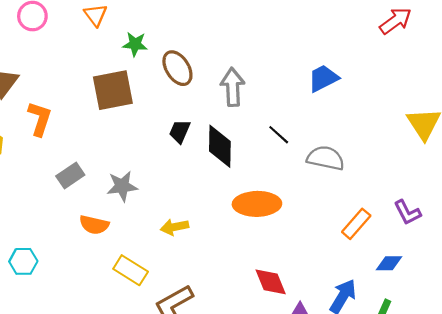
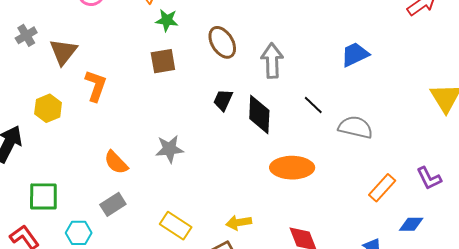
green star: (135, 44) -> (167, 20), moved
brown square: (113, 90) -> (163, 61), size x0.7
gray rectangle: (70, 175) -> (113, 204), moved
orange semicircle: (94, 225) -> (116, 162), moved, turned 32
yellow arrow: (175, 227) -> (239, 223), moved
cyan hexagon: (23, 261) -> (79, 233), moved

